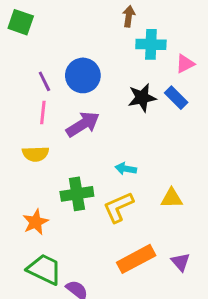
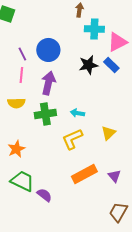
pink triangle: (185, 64) -> (117, 42), size x1.5
purple arrow: (83, 124) -> (48, 83), turned -45
green cross: (77, 194) -> (45, 114), moved
yellow triangle: (172, 198) -> (108, 133), turned -42

